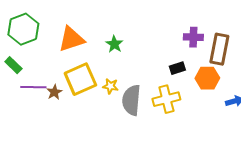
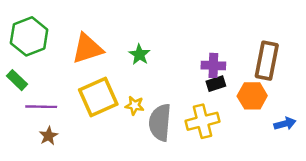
purple cross: (193, 37) -> (213, 65), moved
brown star: (54, 92) -> (48, 136), moved

